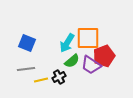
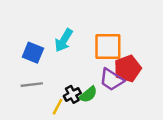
cyan arrow: (67, 43) -> (64, 40), moved
green semicircle: (72, 61) -> (88, 94), moved
yellow line: (41, 80) -> (58, 107), moved, turned -48

